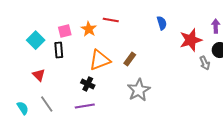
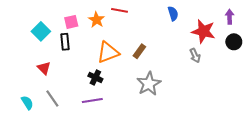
red star: (191, 40) -> (203, 31), turned 30
gray arrow: (205, 63) -> (195, 55), moved

